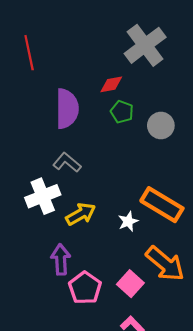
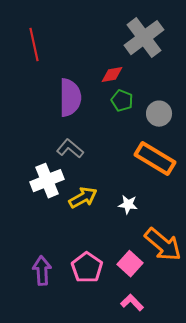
orange rectangle: (162, 205) -> (155, 159), moved
white star: (128, 221) -> (128, 205), turned 30
purple arrow: (61, 259) -> (42, 271), moved

